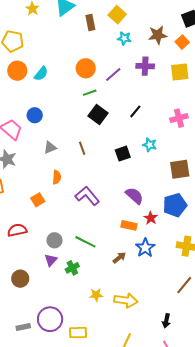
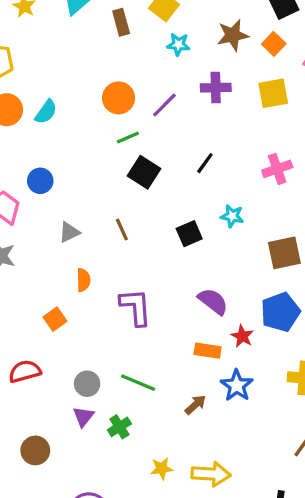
purple L-shape: (87, 196) -> (136, 307), turned 40

